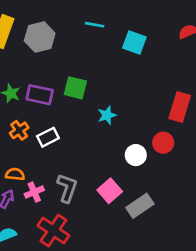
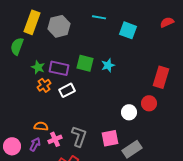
cyan star: (107, 115) -> (108, 65), moved
orange cross: (19, 130) -> (44, 85), moved
white rectangle: (48, 137) -> (67, 90), moved
pink square: (110, 191) -> (110, 138), turned 30

